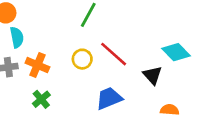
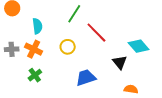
cyan semicircle: (17, 37) -> (37, 26), moved
red line: (114, 54) -> (96, 33), moved

